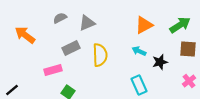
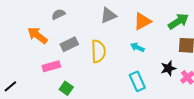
gray triangle: (87, 23) -> (108, 15), moved
orange arrow: (25, 35) -> (37, 35), moved
black star: (160, 62) -> (168, 68), moved

